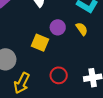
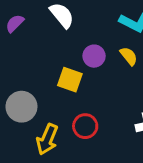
red circle: (59, 75) -> (85, 126), moved

